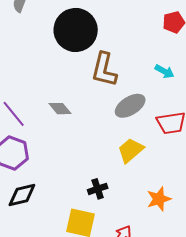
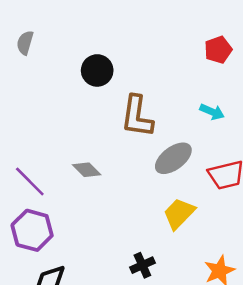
black circle: (76, 30) -> (97, 70), size x0.6

